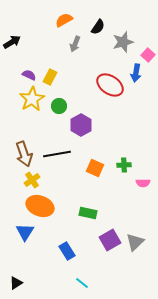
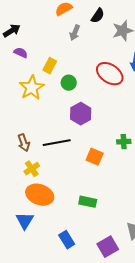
purple semicircle: (29, 75) -> (21, 53), moved
green circle: (59, 106) -> (69, 83), moved
brown arrow: (24, 154) -> (24, 143), size x0.7
green cross: (124, 165) -> (124, 142), moved
purple square: (110, 240) -> (108, 247), moved

